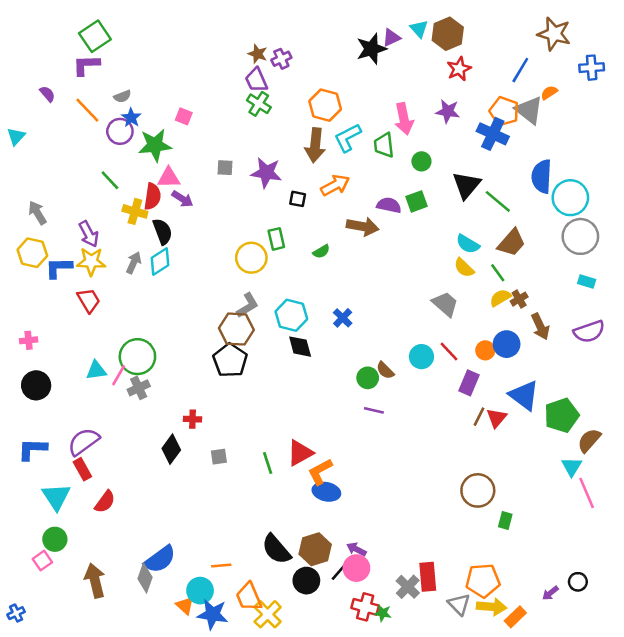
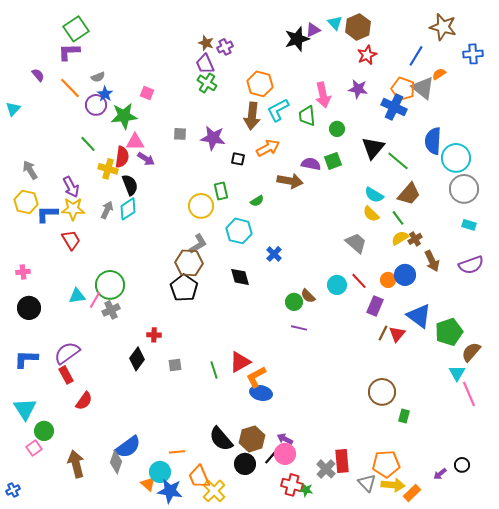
cyan hexagon: (291, 315) -> (239, 231), moved
cyan triangle: (56, 497) -> (25, 409), moved

